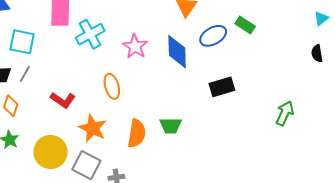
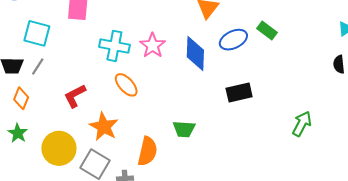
cyan cross: (90, 34) -> (114, 46), moved, turned 36
orange ellipse: (112, 86) -> (126, 85), turned -30
red L-shape: (63, 100) -> (75, 96), turned 115
orange semicircle: (137, 133) -> (147, 151), moved

